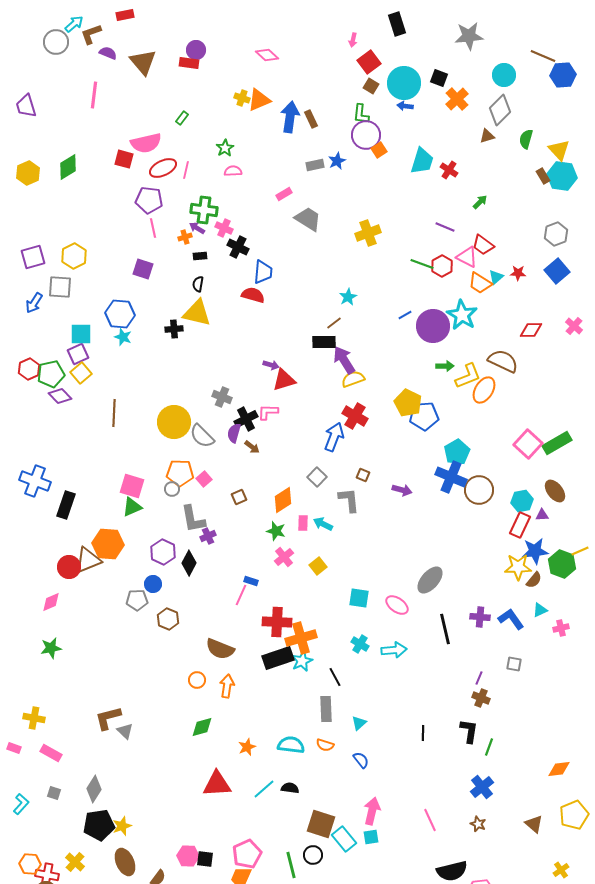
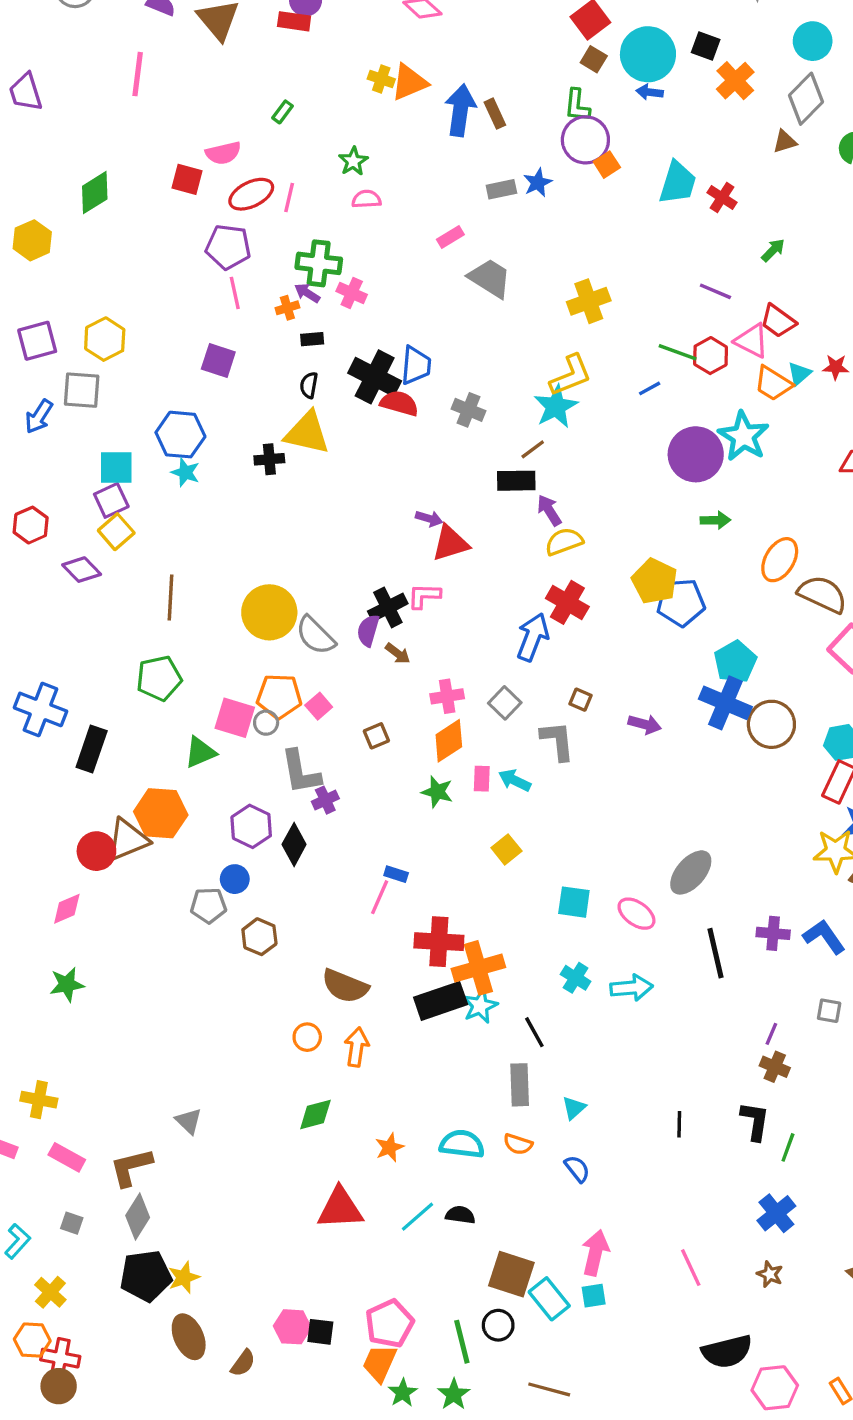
pink semicircle: (146, 143) -> (223, 153), size x0.7
yellow hexagon: (28, 173) -> (32, 240), moved
black cross: (238, 247) -> (375, 377), moved, size x1.4
cyan star: (348, 297) -> (556, 407), size x1.5
blue line: (405, 315) -> (650, 388), moved
purple arrow: (344, 360) -> (549, 510), size x0.7
brown semicircle: (503, 361) -> (822, 594), moved
green pentagon: (51, 374) -> (159, 678), moved
yellow L-shape: (468, 376) -> (571, 375), moved
gray cross: (222, 397) -> (469, 410), moved
pink square: (132, 486) -> (235, 718), moved
pink cross: (284, 557) -> (447, 696), moved, turned 30
brown L-shape: (108, 718) -> (131, 1167), moved
yellow cross: (75, 862) -> (50, 1292), moved

